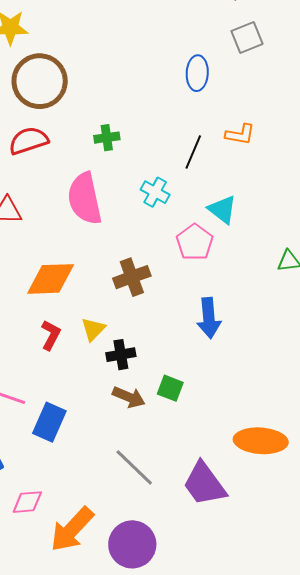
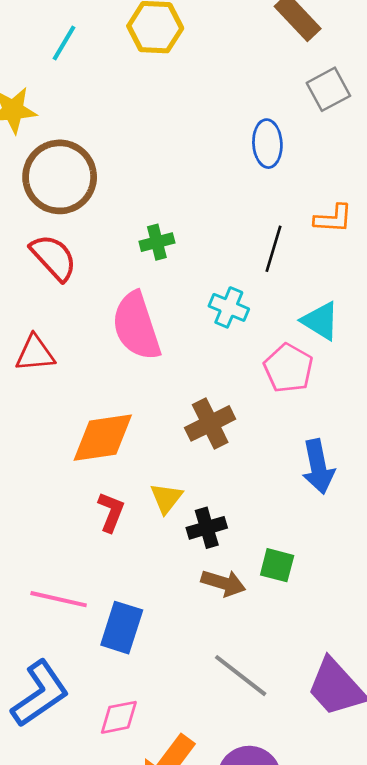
red semicircle: (29, 141) -> (54, 257), turned 72
pink diamond: (27, 502) -> (119, 717), moved

